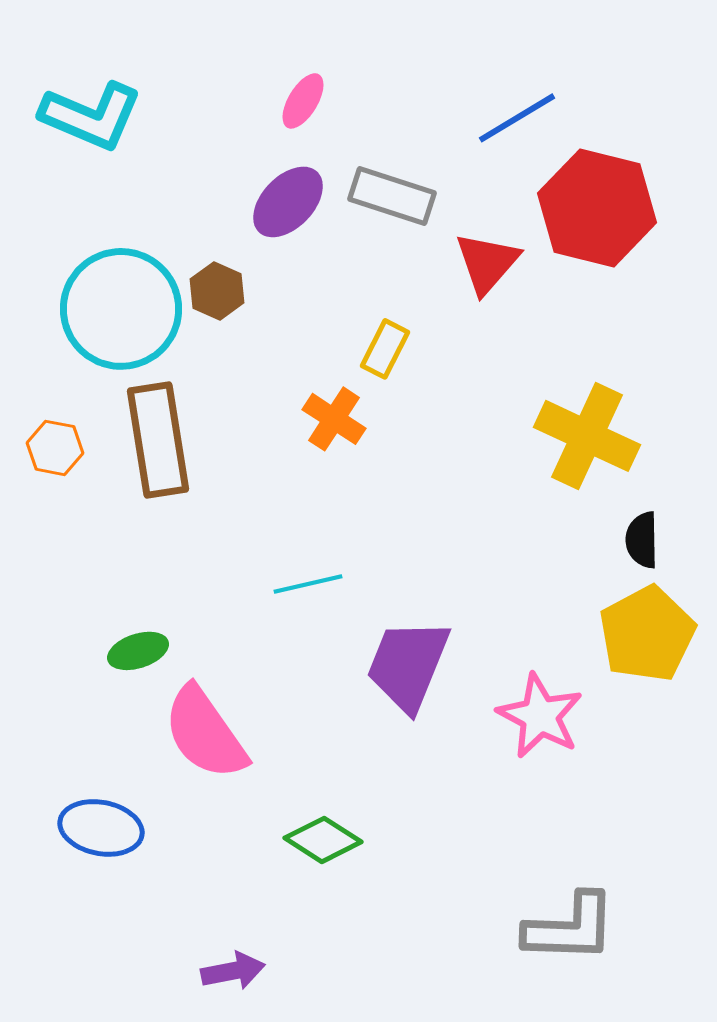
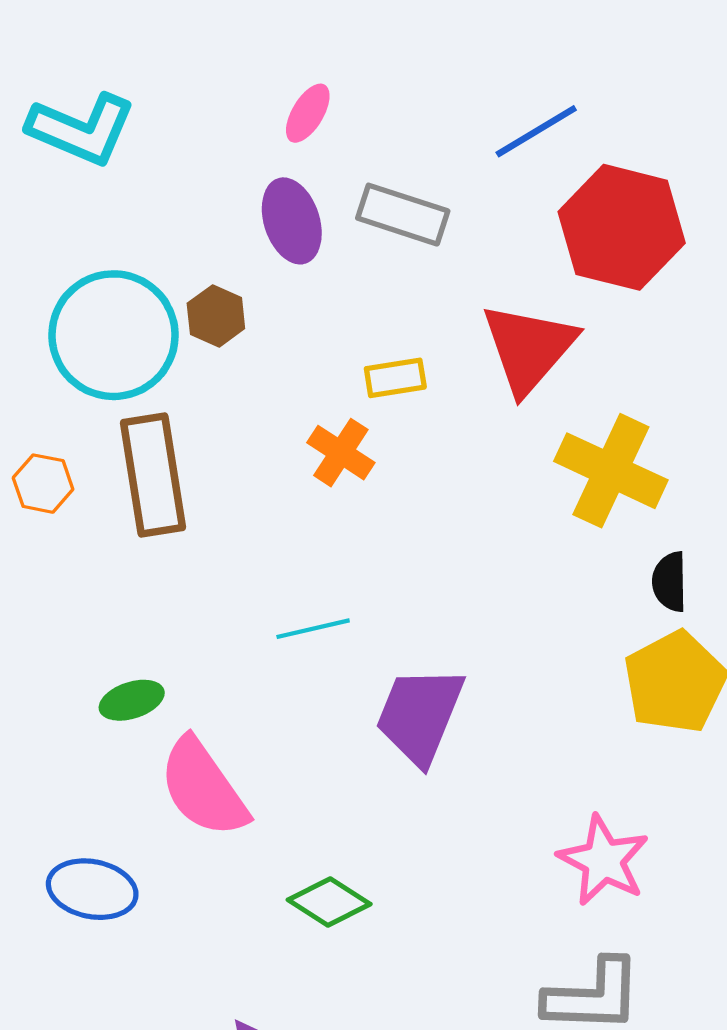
purple ellipse: (288, 202) -> (292, 221), turned -62
red triangle: (487, 263) -> (529, 348), moved, size x1.4
yellow rectangle: (385, 349) -> (395, 378), turned 54
pink star: (540, 716) -> (603, 860), moved

